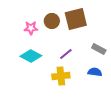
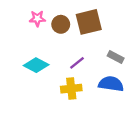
pink star: (31, 28) -> (37, 18), moved
blue semicircle: (95, 72) -> (111, 84), size x1.5

